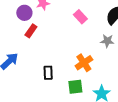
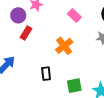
orange cross: (84, 63) -> (64, 46), moved

